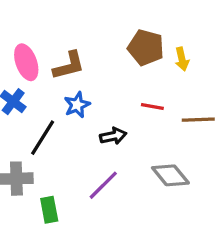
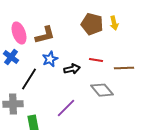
yellow arrow: (182, 59) -> (114, 23), moved
black arrow: (113, 136) -> (72, 69), moved
gray diamond: (170, 175) -> (102, 90), moved

